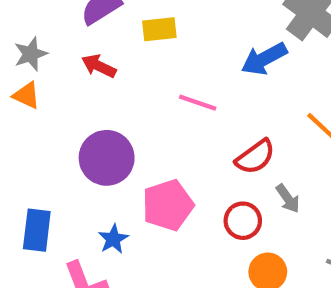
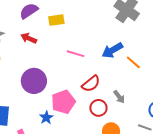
blue arrow: (264, 59) -> (112, 50), moved
red semicircle: (255, 157) -> (91, 84), moved
blue star: (113, 239) -> (46, 118), moved

